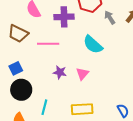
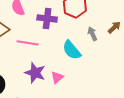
gray arrow: (110, 18) -> (92, 34), moved
purple star: (60, 72) -> (35, 73), size x1.5

